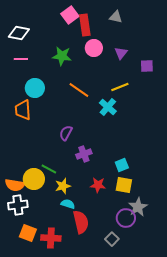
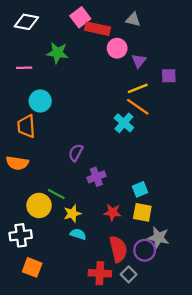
red rectangle: (85, 25) -> (98, 29), turned -70
white diamond: (19, 33) -> (26, 22), moved
pink circle: (94, 48) -> (117, 48), moved
green star: (62, 56) -> (57, 53), moved
yellow line: (120, 87) -> (138, 88), moved
orange line: (79, 90) -> (138, 107), moved
orange semicircle: (15, 185) -> (17, 163), moved
gray star: (138, 207) -> (158, 238), turned -30
red semicircle: (81, 222) -> (118, 249), moved
red cross: (51, 238) -> (100, 273), moved

